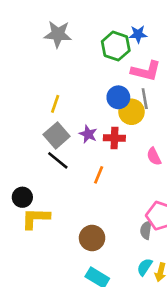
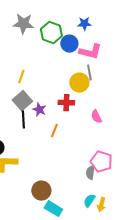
green hexagon: (116, 46) -> (51, 33), moved
blue circle: (118, 97) -> (69, 44), moved
purple star: (88, 134) -> (39, 110), moved
black line: (58, 160) -> (23, 120), turned 48
brown circle: (92, 238) -> (41, 191), moved

